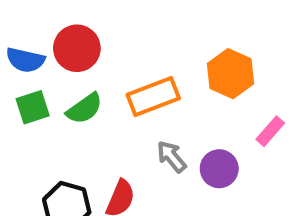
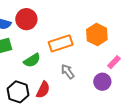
green semicircle: (84, 109) -> (32, 60), moved
purple circle: (219, 169) -> (102, 82), moved

